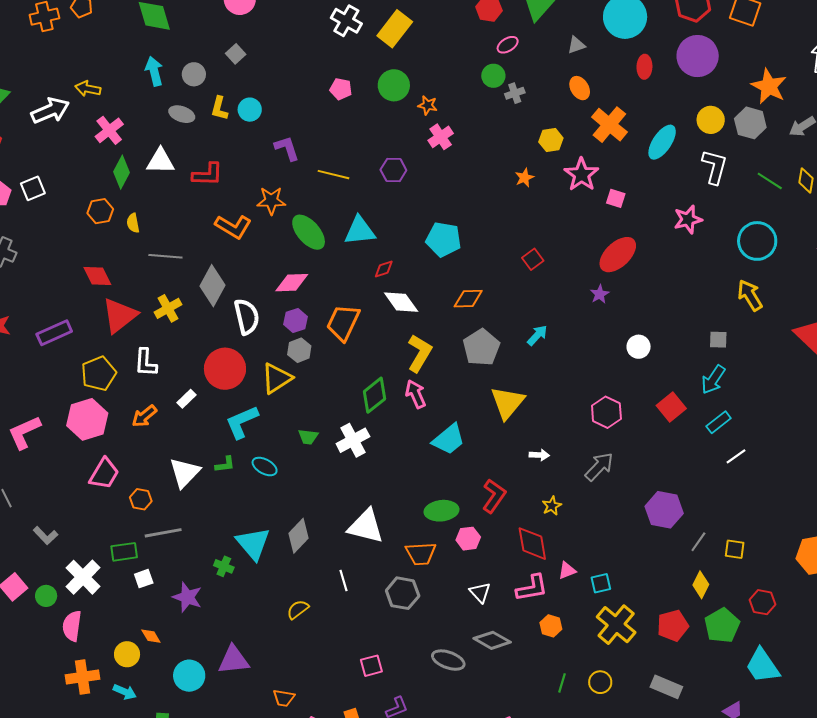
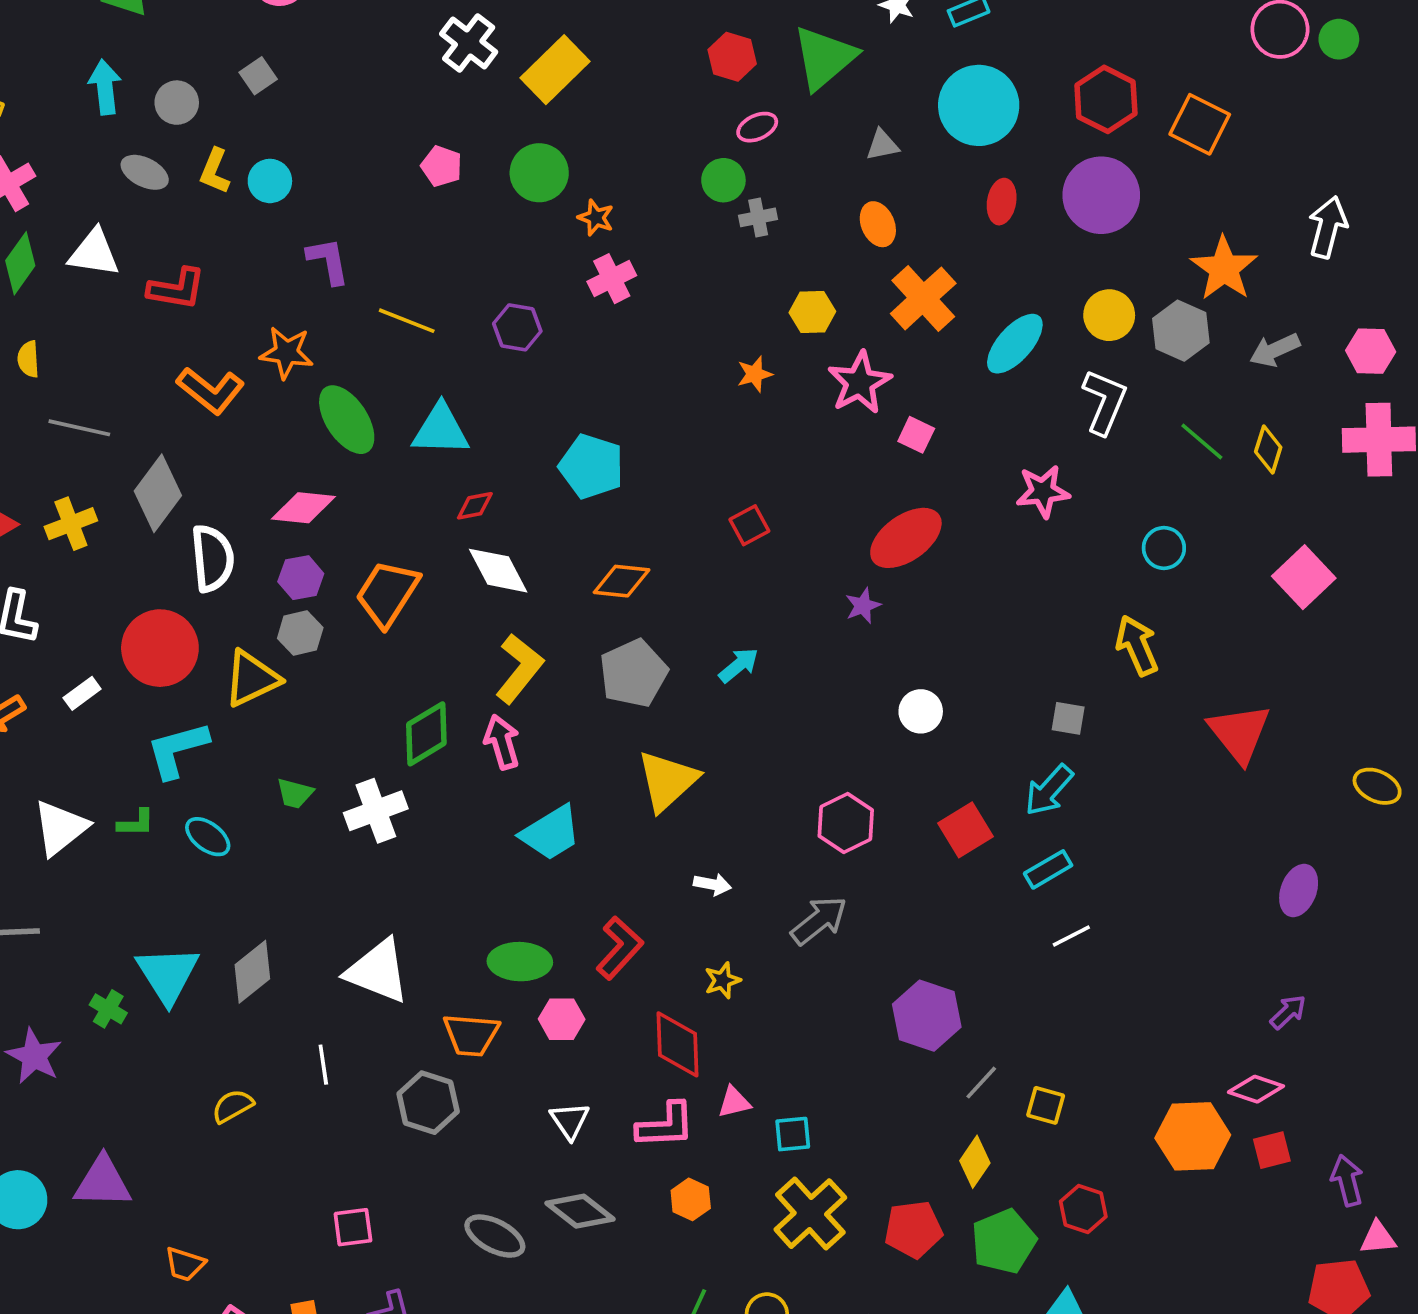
cyan circle: (757, 241) -> (1164, 548), size x0.6

